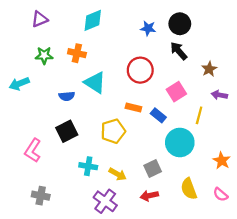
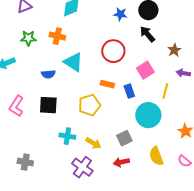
blue rectangle: (158, 115) -> (129, 91), turned 32
black square: (67, 131) -> (48, 105), turned 30
pink L-shape: (33, 150) -> (16, 106), moved

